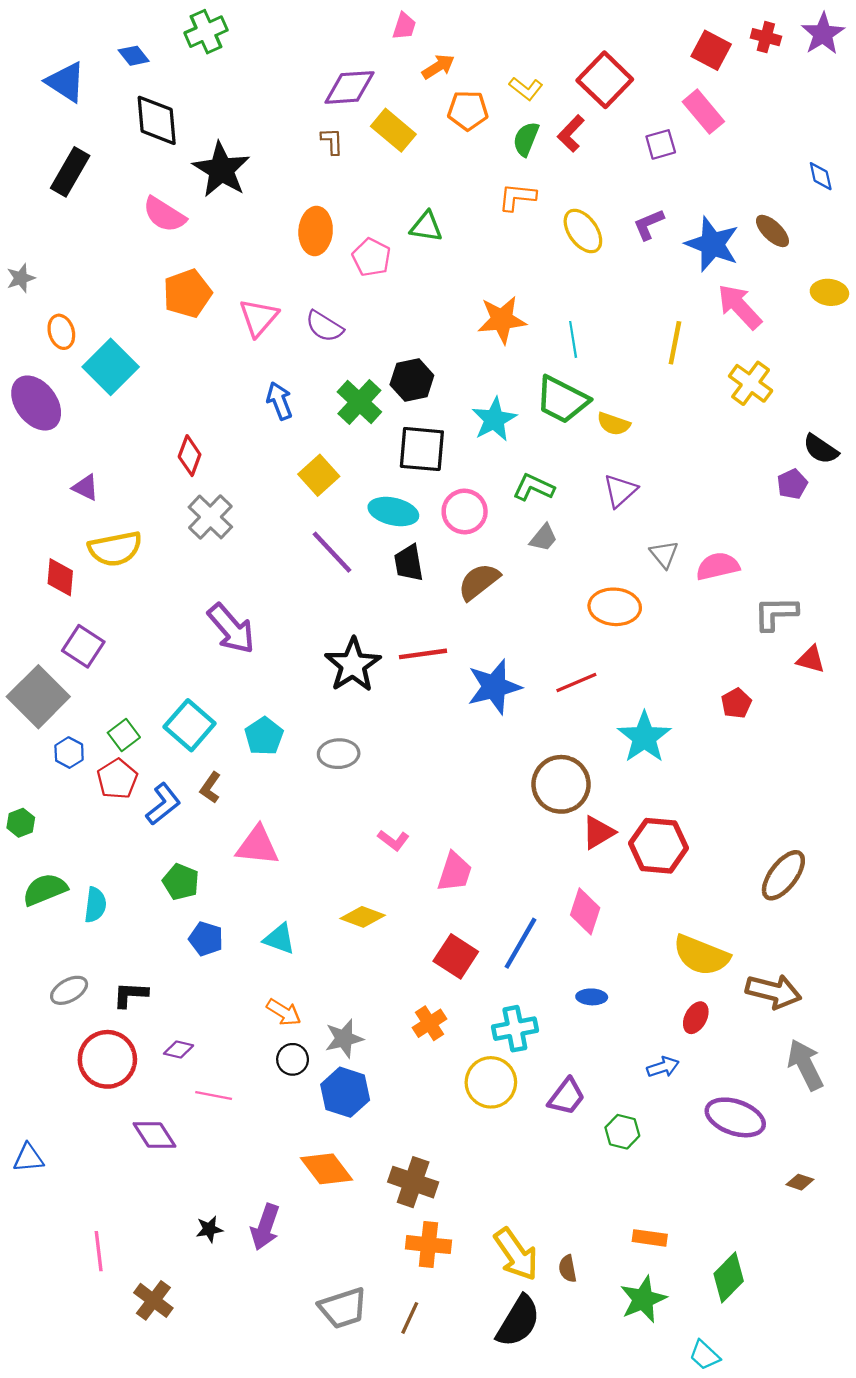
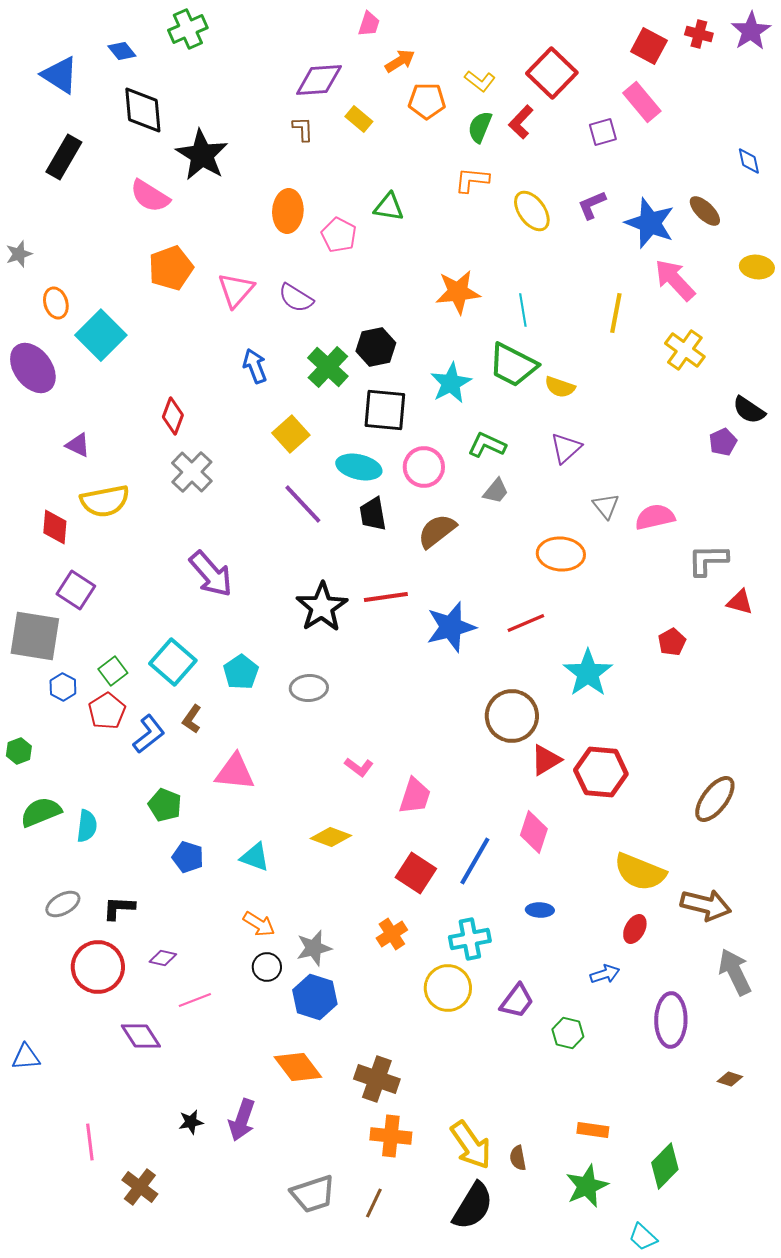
yellow rectangle: (393, 130) -> (359, 119), size x0.7
gray square: (38, 697) -> (35, 636), turned -36
pink line: (214, 1096) -> (195, 1000), turned -32
purple ellipse: (735, 1117) -> (671, 1020), turned 72

